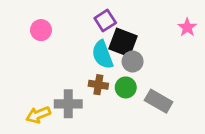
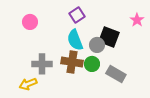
black square: (123, 42) -> (109, 37), moved
brown cross: (98, 85) -> (72, 62), size x1.5
gray cross: (68, 104) -> (42, 64), moved

